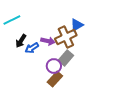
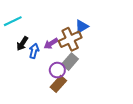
purple arrow: (48, 41) -> (51, 44), turned 136
blue arrow: (32, 48) -> (34, 51), turned 136

